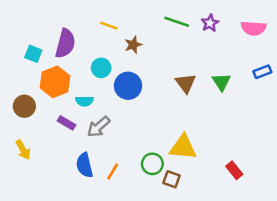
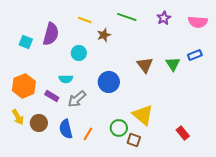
green line: (177, 22) -> (127, 17), moved
blue rectangle: (262, 72) -> (195, 55), moved
orange hexagon: (55, 82) -> (24, 86), moved
blue circle: (128, 86) -> (109, 82), moved
brown circle: (24, 106) -> (39, 123), moved
yellow triangle: (183, 147) -> (143, 115), turned 35

